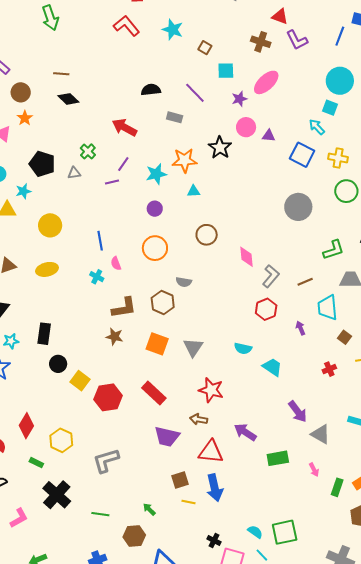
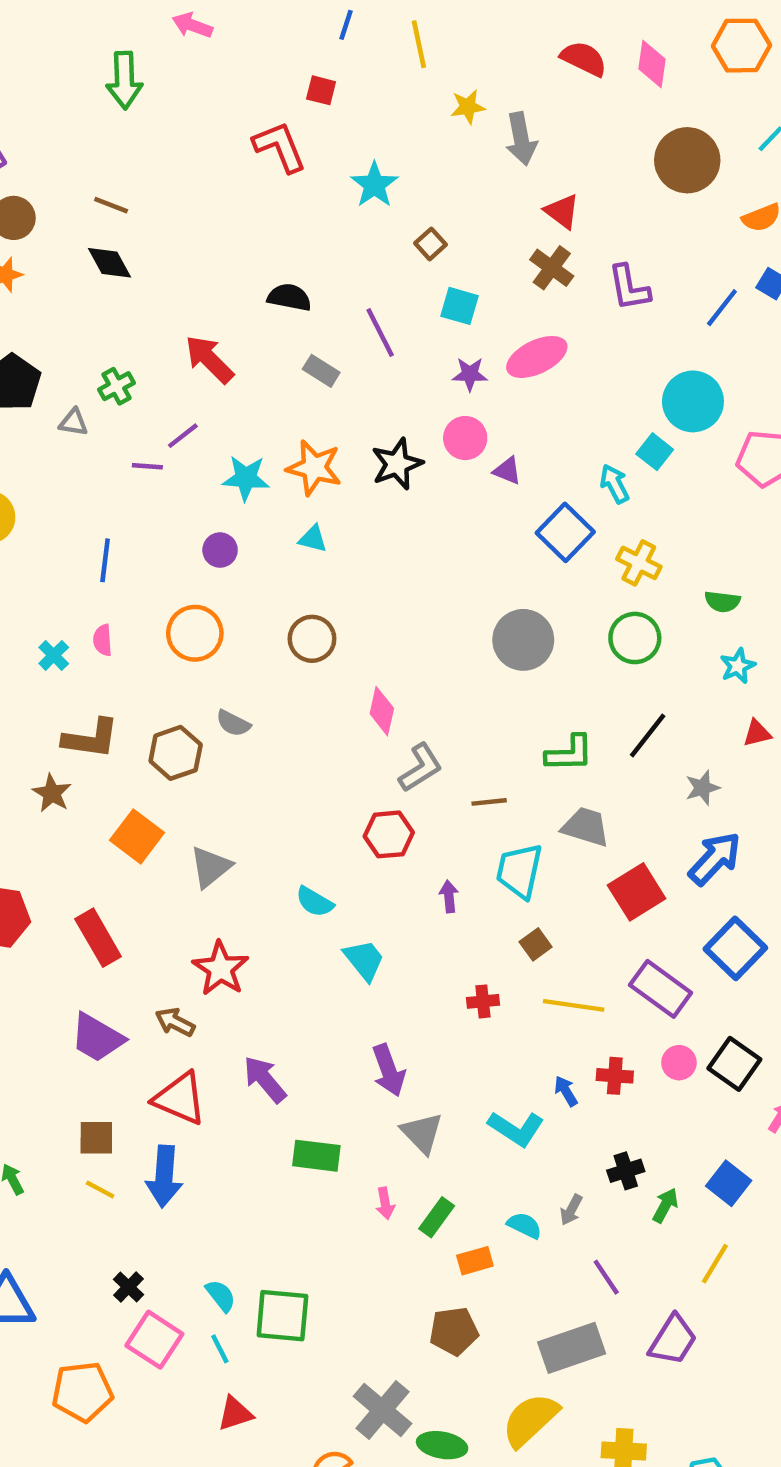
red triangle: (280, 16) -> (562, 211), moved
blue line: (100, 241) -> (105, 560), moved
green rectangle: (337, 487) -> (437, 1217), moved

